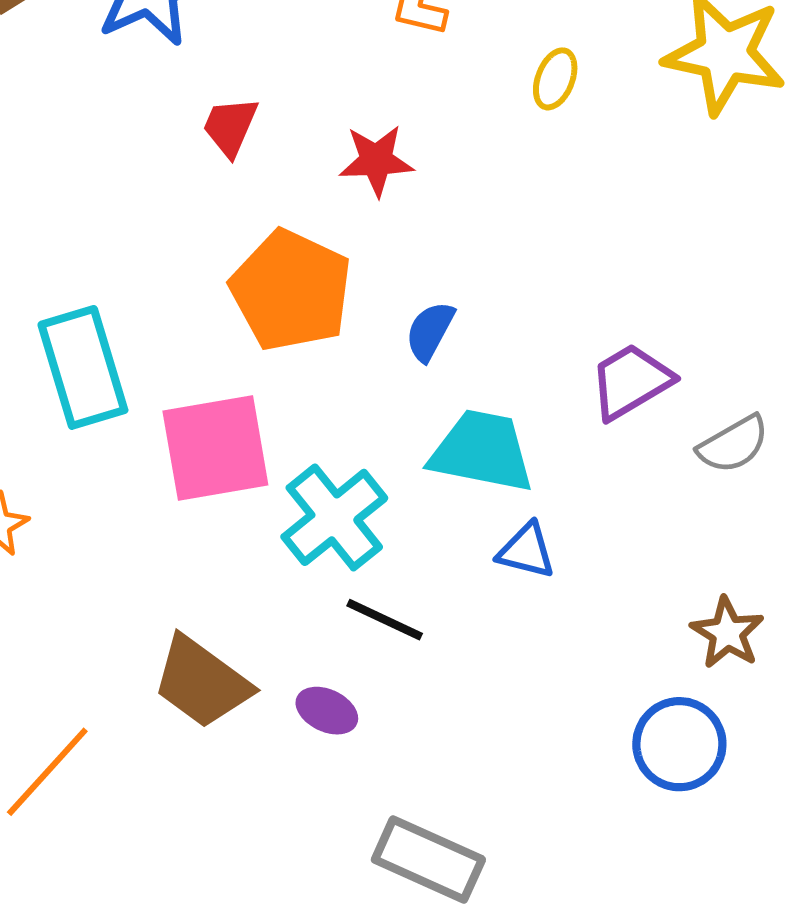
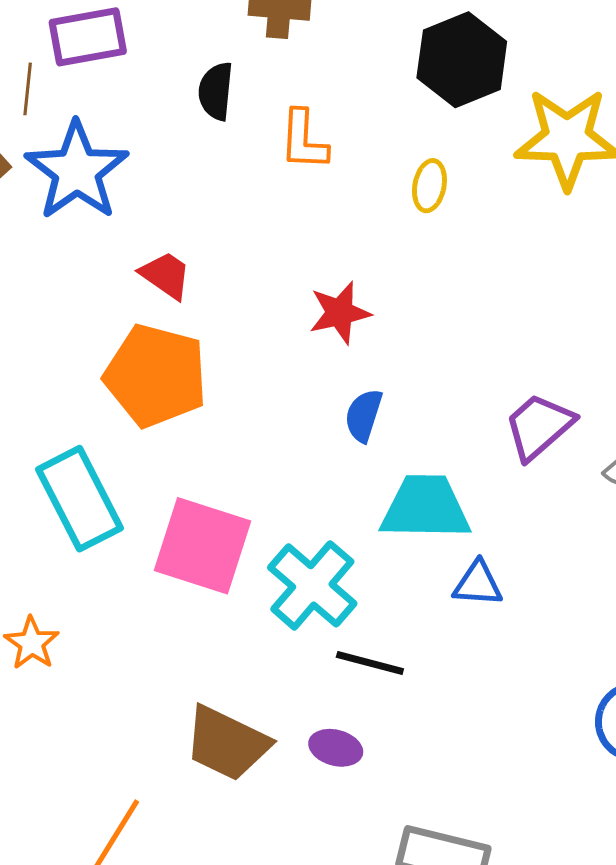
red trapezoid: (230, 127) -> (166, 275), turned 112
red star: (376, 160) -> (340, 313), moved
orange pentagon: (291, 290) -> (156, 376), moved
pink square: (215, 448) -> (203, 546), turned 38

